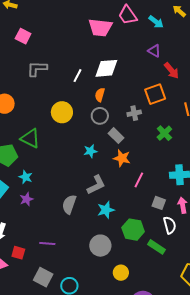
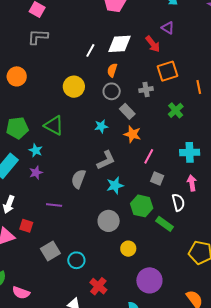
gray L-shape: (37, 69) -> (38, 37), moved
red arrow: (171, 71) -> (153, 44), moved
green triangle: (30, 138) -> (54, 125), moved
gray square: (159, 203) -> (157, 179), moved
purple line: (47, 243) -> (54, 205), moved
gray square: (43, 277) -> (50, 251), turned 30

